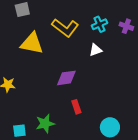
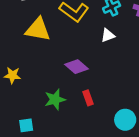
purple diamond: (66, 78) -> (76, 67), turned 50
green star: (45, 124) -> (55, 99), moved

